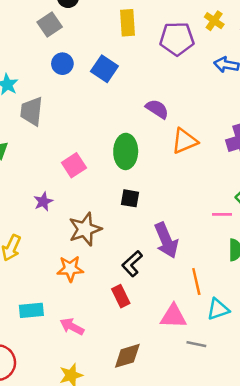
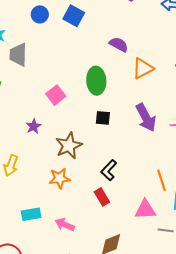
purple arrow: (166, 240) -> (146, 118), moved

